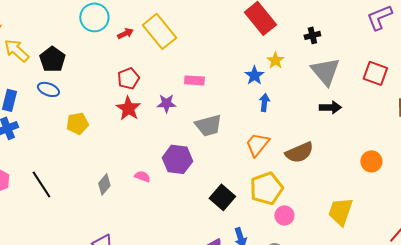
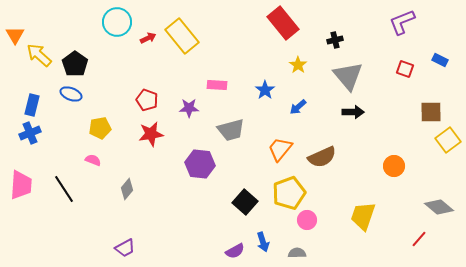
red square: (375, 73) -> (405, 69), moved, size x0.7
blue star: (254, 75) -> (265, 90), moved
red pentagon: (128, 78) -> (147, 100), moved, turned -30
blue arrow: (264, 102) -> (298, 107), moved, turned -138
red star: (128, 108) -> (151, 134), moved, turned 30
pink semicircle: (142, 176) -> (93, 160), moved

